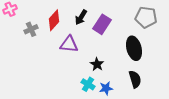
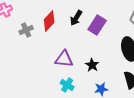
purple triangle: (69, 44) -> (64, 59), moved
cyan cross: (88, 84) -> (67, 85), moved

